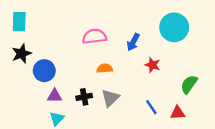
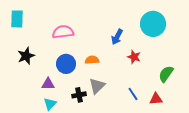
pink semicircle: (94, 36) -> (63, 32), moved
black star: (21, 54) -> (26, 56), moved
blue circle: (44, 71) -> (66, 64), moved
black cross: (84, 97) -> (79, 95), moved

